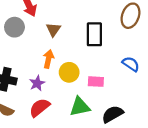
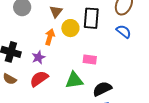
blue semicircle: (131, 64) -> (124, 31), moved
yellow circle: (69, 72) -> (70, 28), moved

